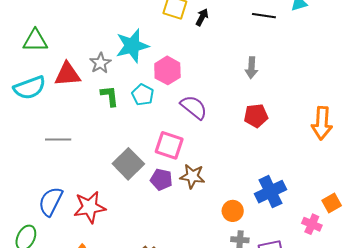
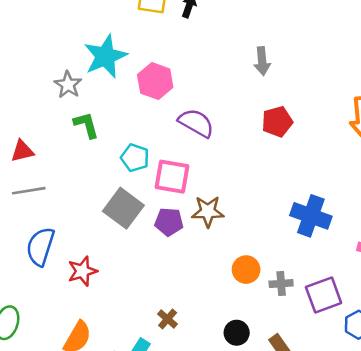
red triangle: (67, 74) -> (22, 151), moved, size x0.7
cyan pentagon: (143, 95) -> (135, 158), moved
blue cross: (271, 192) -> (311, 216), turned -36
blue semicircle: (51, 201) -> (40, 246), moved
red star: (90, 207) -> (82, 271), size x0.7
orange circle: (233, 211) -> (246, 270), moved

